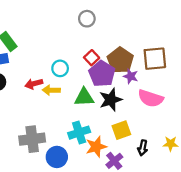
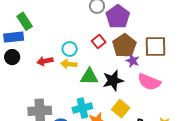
purple pentagon: (102, 74) -> (118, 17), moved
yellow arrow: (51, 90) -> (69, 64), moved
yellow square: (121, 130) -> (121, 109), turned -36

